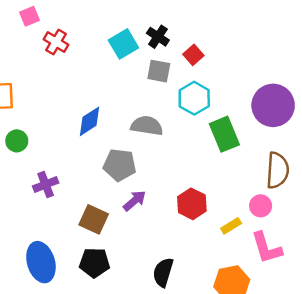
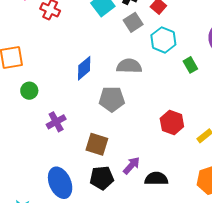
gray square: (159, 71) -> (133, 22), turned -36
green rectangle: (224, 134) -> (190, 65), size x0.6
purple arrow: (135, 201) -> (132, 165), moved
black semicircle: (163, 272) -> (156, 179), turned 80

